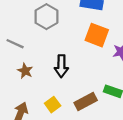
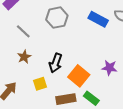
orange square: (97, 35) -> (79, 76), moved
yellow square: (53, 105) -> (40, 84), moved

